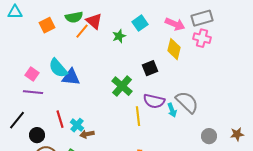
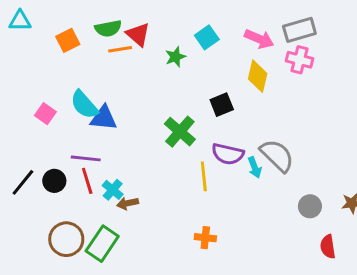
orange line: (82, 31) -> (120, 49), turned 42
purple line: (33, 92) -> (86, 158), moved
black circle: (37, 135) -> (54, 181), moved

